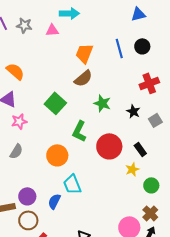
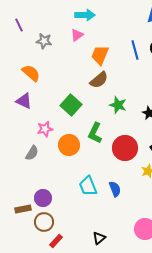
gray star: (24, 25) -> (44, 41), moved
pink triangle: (52, 30) -> (77, 35), moved, turned -32
pink star: (19, 121) -> (45, 129), moved
orange circle: (57, 155) -> (69, 145), moved
blue semicircle: (54, 201) -> (115, 189), moved, turned 133

